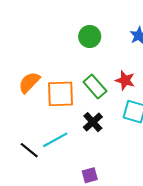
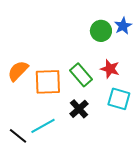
green circle: (90, 37) -> (101, 31), moved

